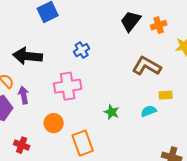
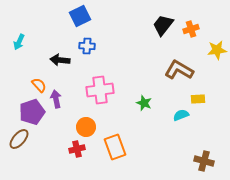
blue cross: (82, 50) -> (87, 46), moved, turned 35
black arrow: (28, 56) -> (60, 60), size x0.7
green star: (112, 112) -> (144, 103), moved
red cross: (22, 145) -> (77, 149), moved, turned -35

